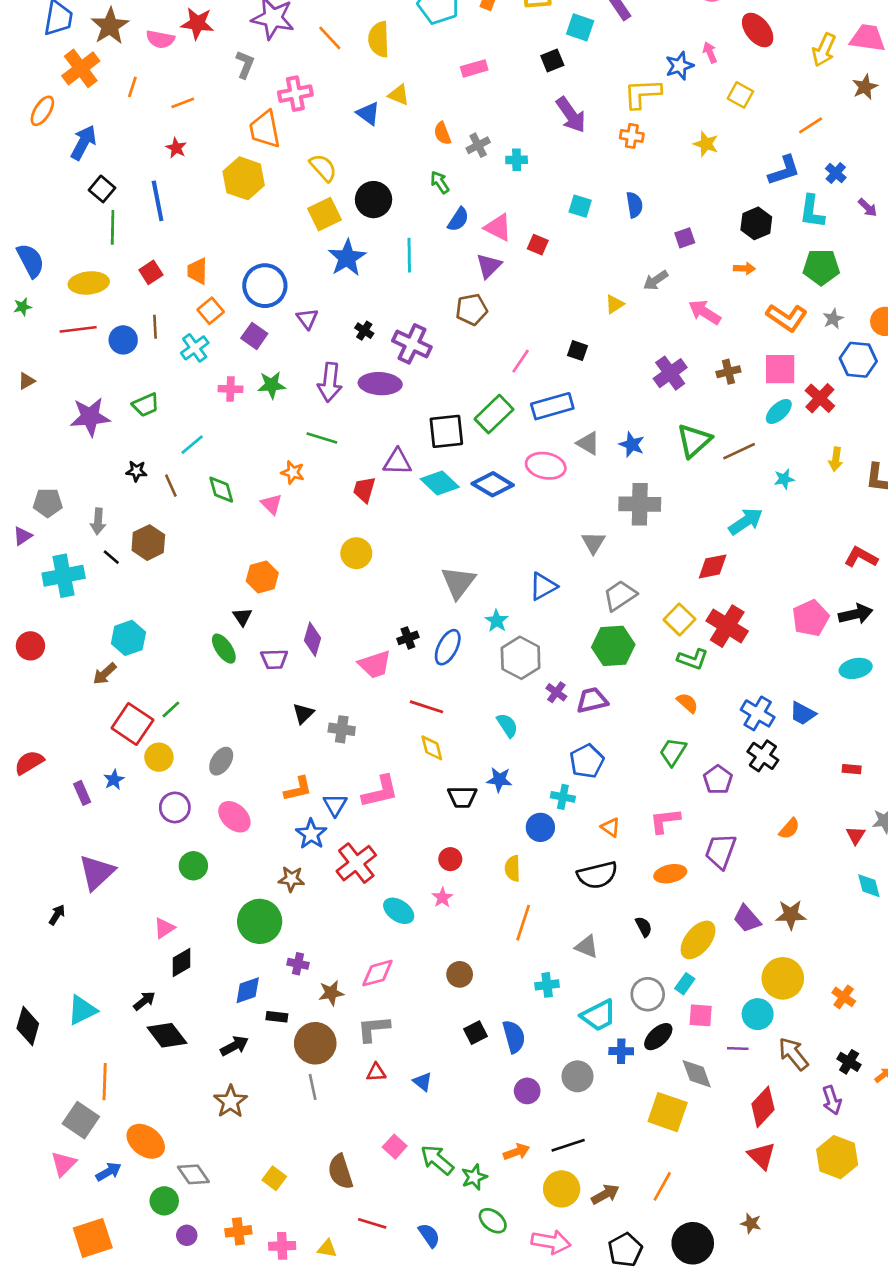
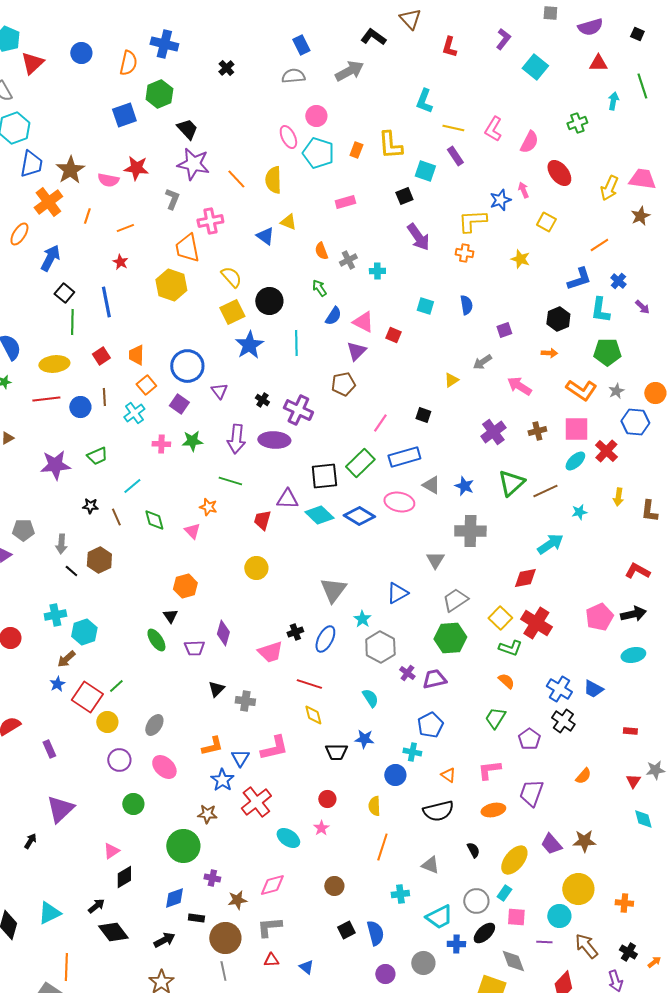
cyan cross: (64, 576) -> (55, 615), moved, size x0.7
blue star: (114, 780) -> (57, 684), moved
orange cross: (844, 997) -> (624, 903), turned -30

